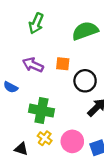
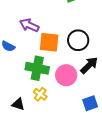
orange square: (63, 64) -> (49, 42), moved, size x1.5
pink circle: (72, 141) -> (66, 75), moved

